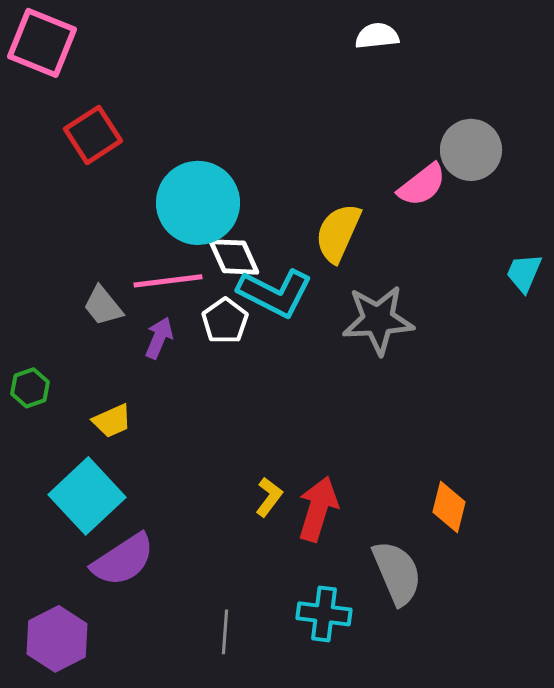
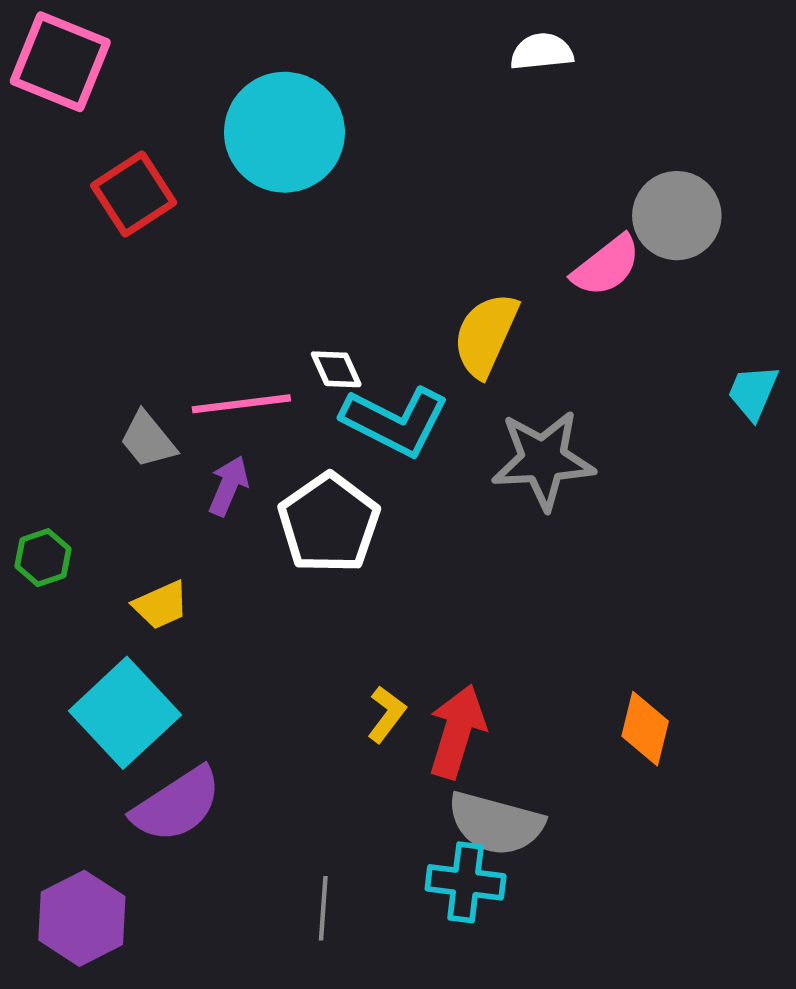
cyan circle: (198, 203) -> (284, 132), moved
white diamond: (234, 257) -> (336, 369), size x0.7
white pentagon: (225, 321) -> (329, 523), moved, size x1.5
gray semicircle: (397, 573) -> (496, 823), moved, turned 128

